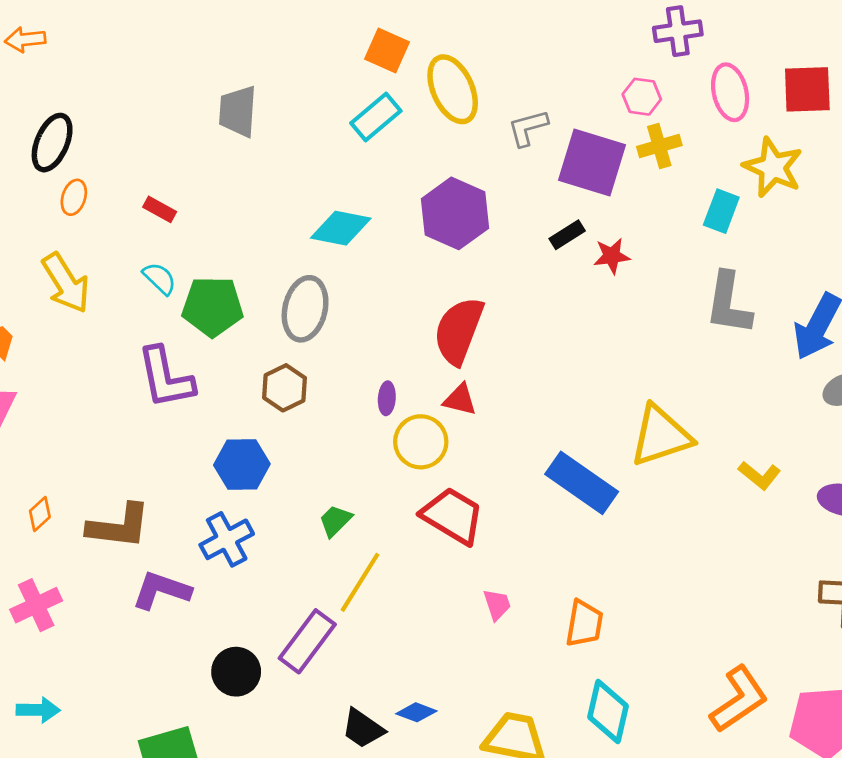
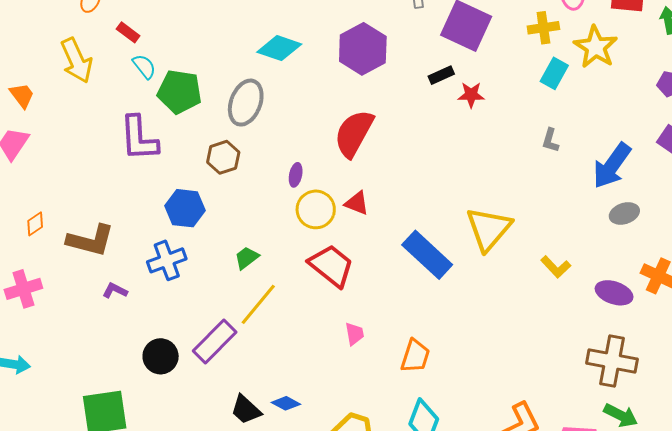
yellow cross: (659, 146) -> (543, 28), moved
red rectangle: (160, 209) -> (128, 32), moved
gray L-shape: (729, 303) -> (550, 140), size x0.5
red triangle: (460, 400) -> (357, 203), moved
yellow triangle: (661, 436) -> (489, 229), turned -39
purple L-shape: (161, 590) -> (115, 291), size x0.6

